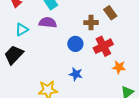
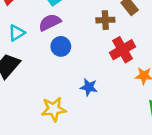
purple semicircle: (48, 23) -> (50, 22), turned -30
blue circle: (75, 44) -> (61, 46), moved

